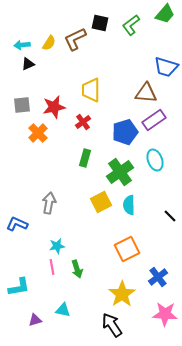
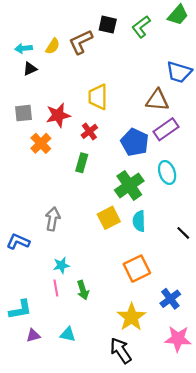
blue pentagon: (125, 132) -> (135, 142), turned -30
green rectangle: (85, 158) -> (82, 163), moved
purple triangle: (35, 320) -> (33, 335), moved

